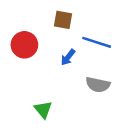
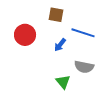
green triangle: (43, 110) -> (63, 82), moved

